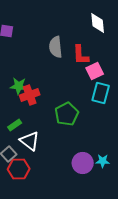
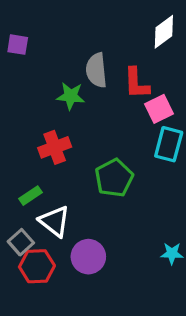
white diamond: (98, 23) -> (164, 32), turned 60
green star: (19, 86) -> (71, 96), moved
purple circle: (83, 163) -> (88, 257), moved

